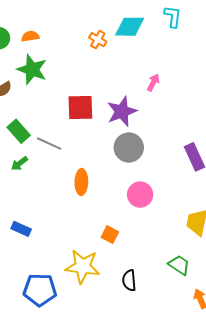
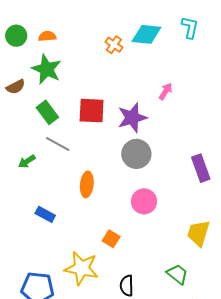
green rectangle: (19, 131) -> (47, 112), moved
blue rectangle: (21, 229) -> (45, 214), moved

